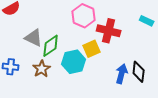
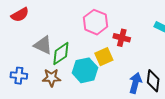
red cross: (109, 31) -> (122, 38), size x0.7
brown star: (42, 69) -> (51, 78), turned 30

